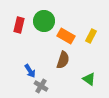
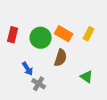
green circle: (44, 21) -> (41, 38), moved
red rectangle: (19, 25) -> (13, 35), moved

